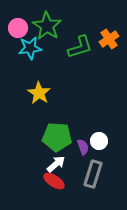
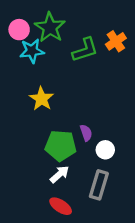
purple semicircle: (83, 147) -> (86, 133), moved
red ellipse: (54, 181) -> (61, 206), moved

